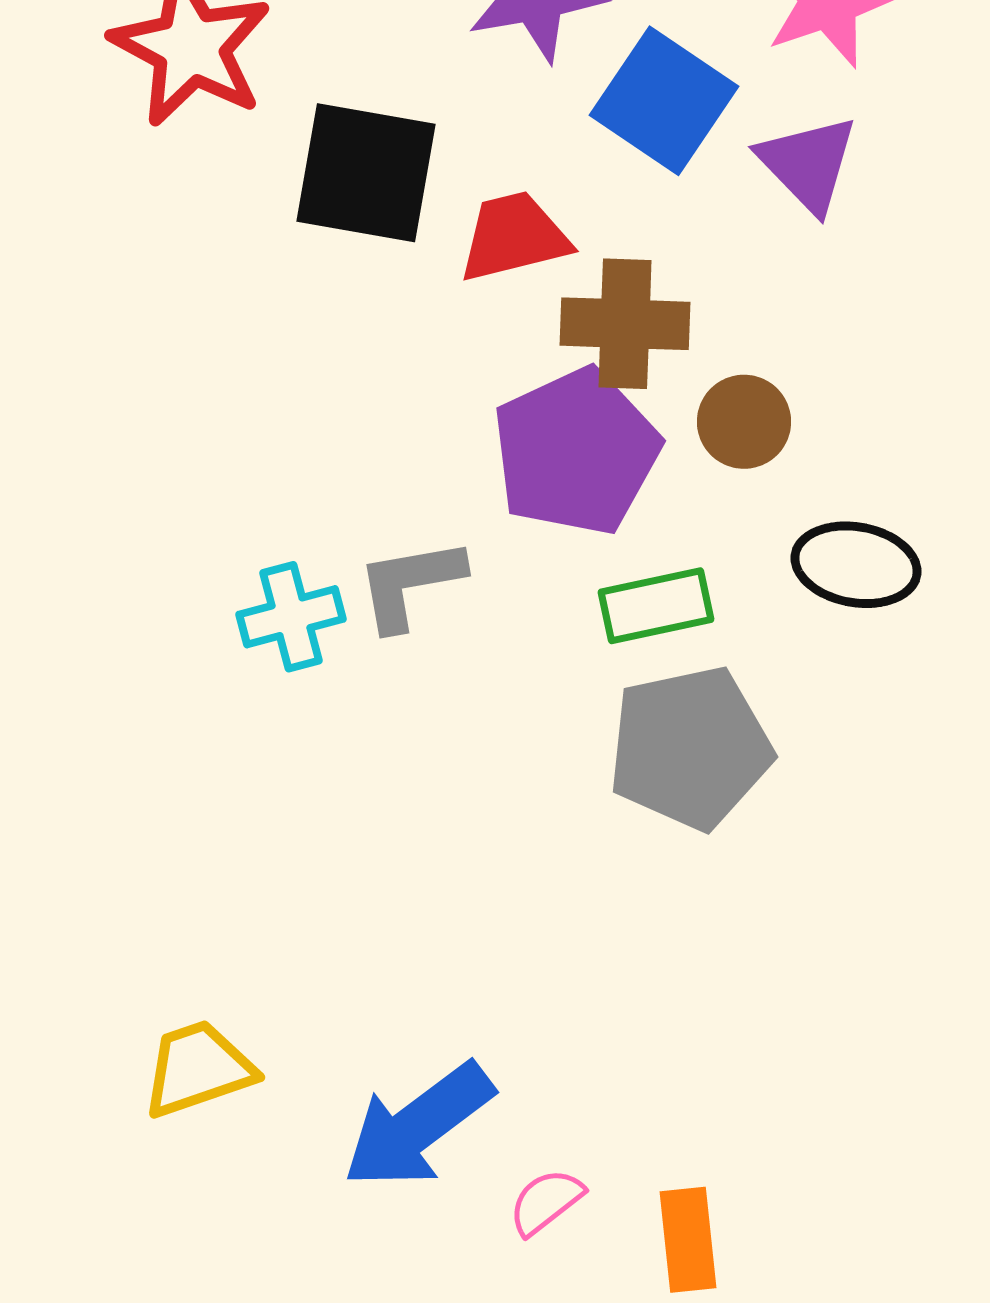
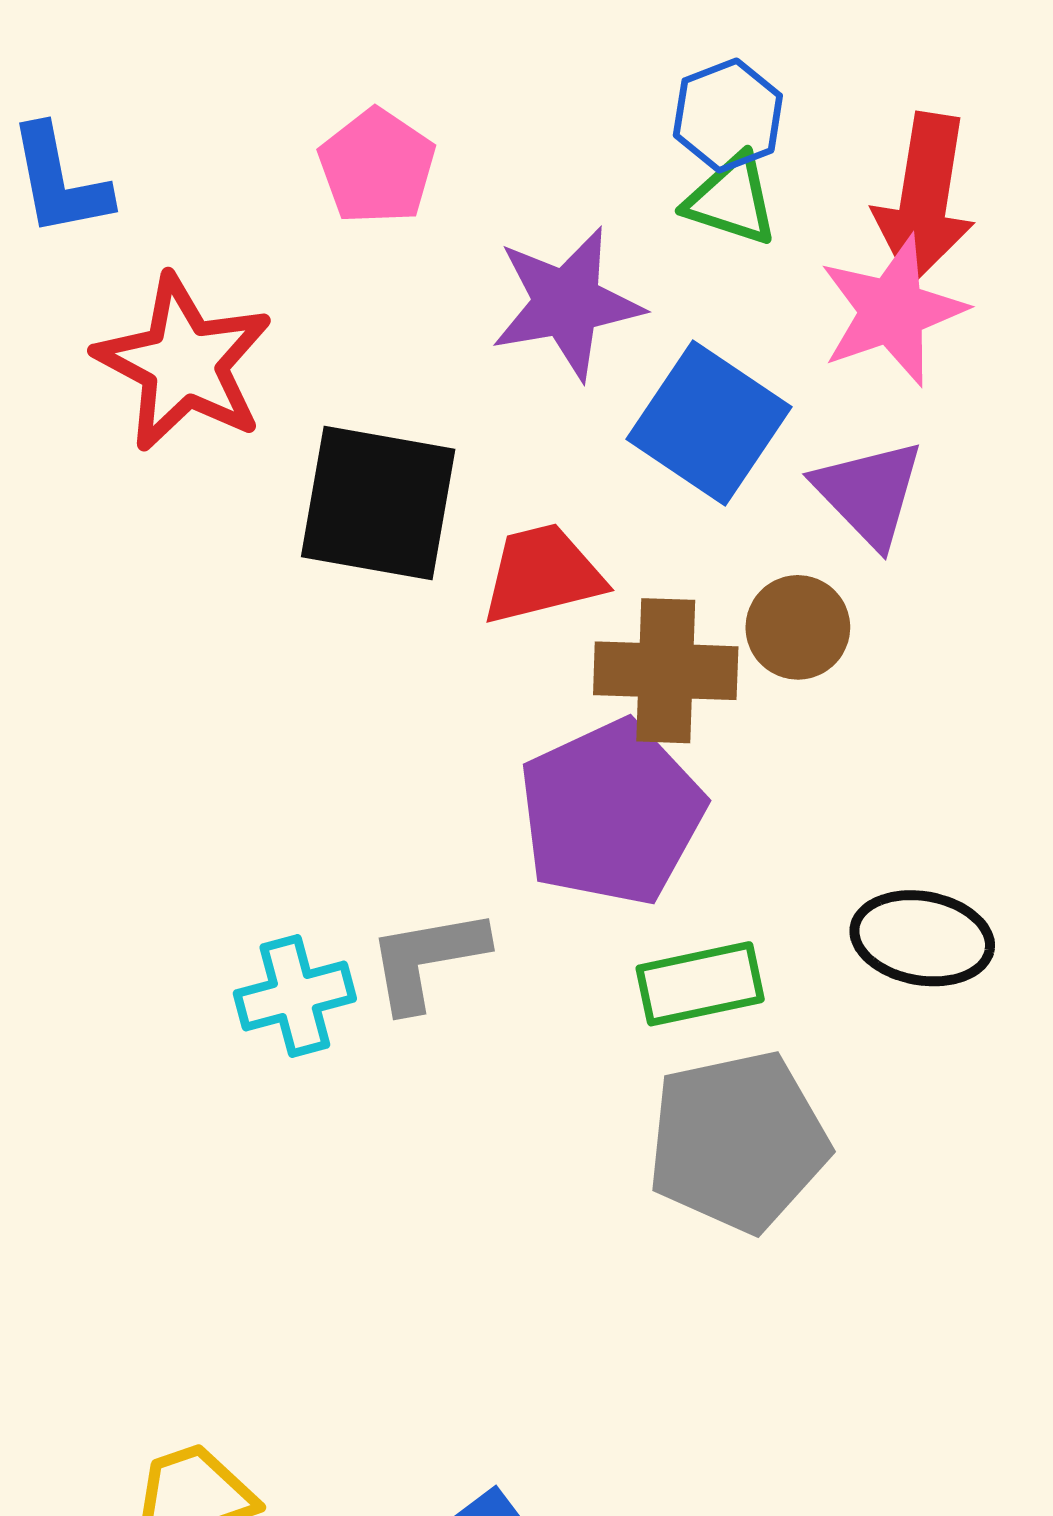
brown circle: (744, 422) -> (798, 627), moved

